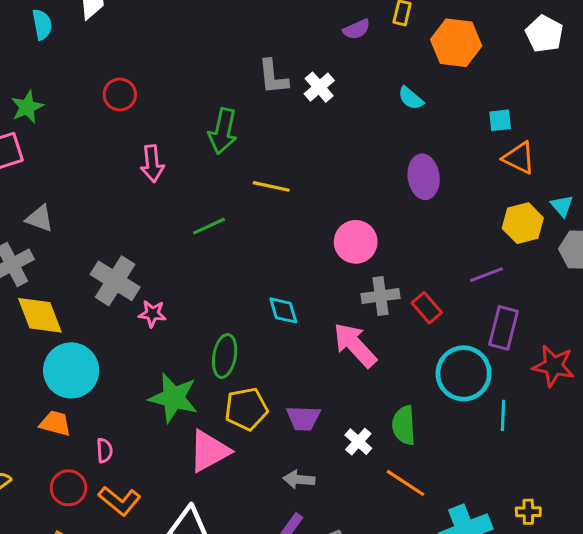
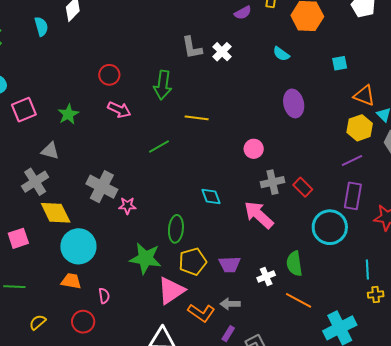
red circle: (120, 94) -> (109, 75), moved
green star: (27, 107) -> (68, 114), moved
orange triangle: (519, 158) -> (364, 96), moved
pink arrow: (152, 164) -> (119, 110), turned -55
pink circle: (356, 242) -> (254, 149), size x0.7
purple line: (487, 275) -> (352, 161), moved
cyan line: (503, 415) -> (367, 270), moved
white cross: (358, 442) -> (266, 276), turned 30
orange L-shape: (120, 501) -> (201, 313), moved
yellow cross: (528, 512) -> (376, 294), moved

